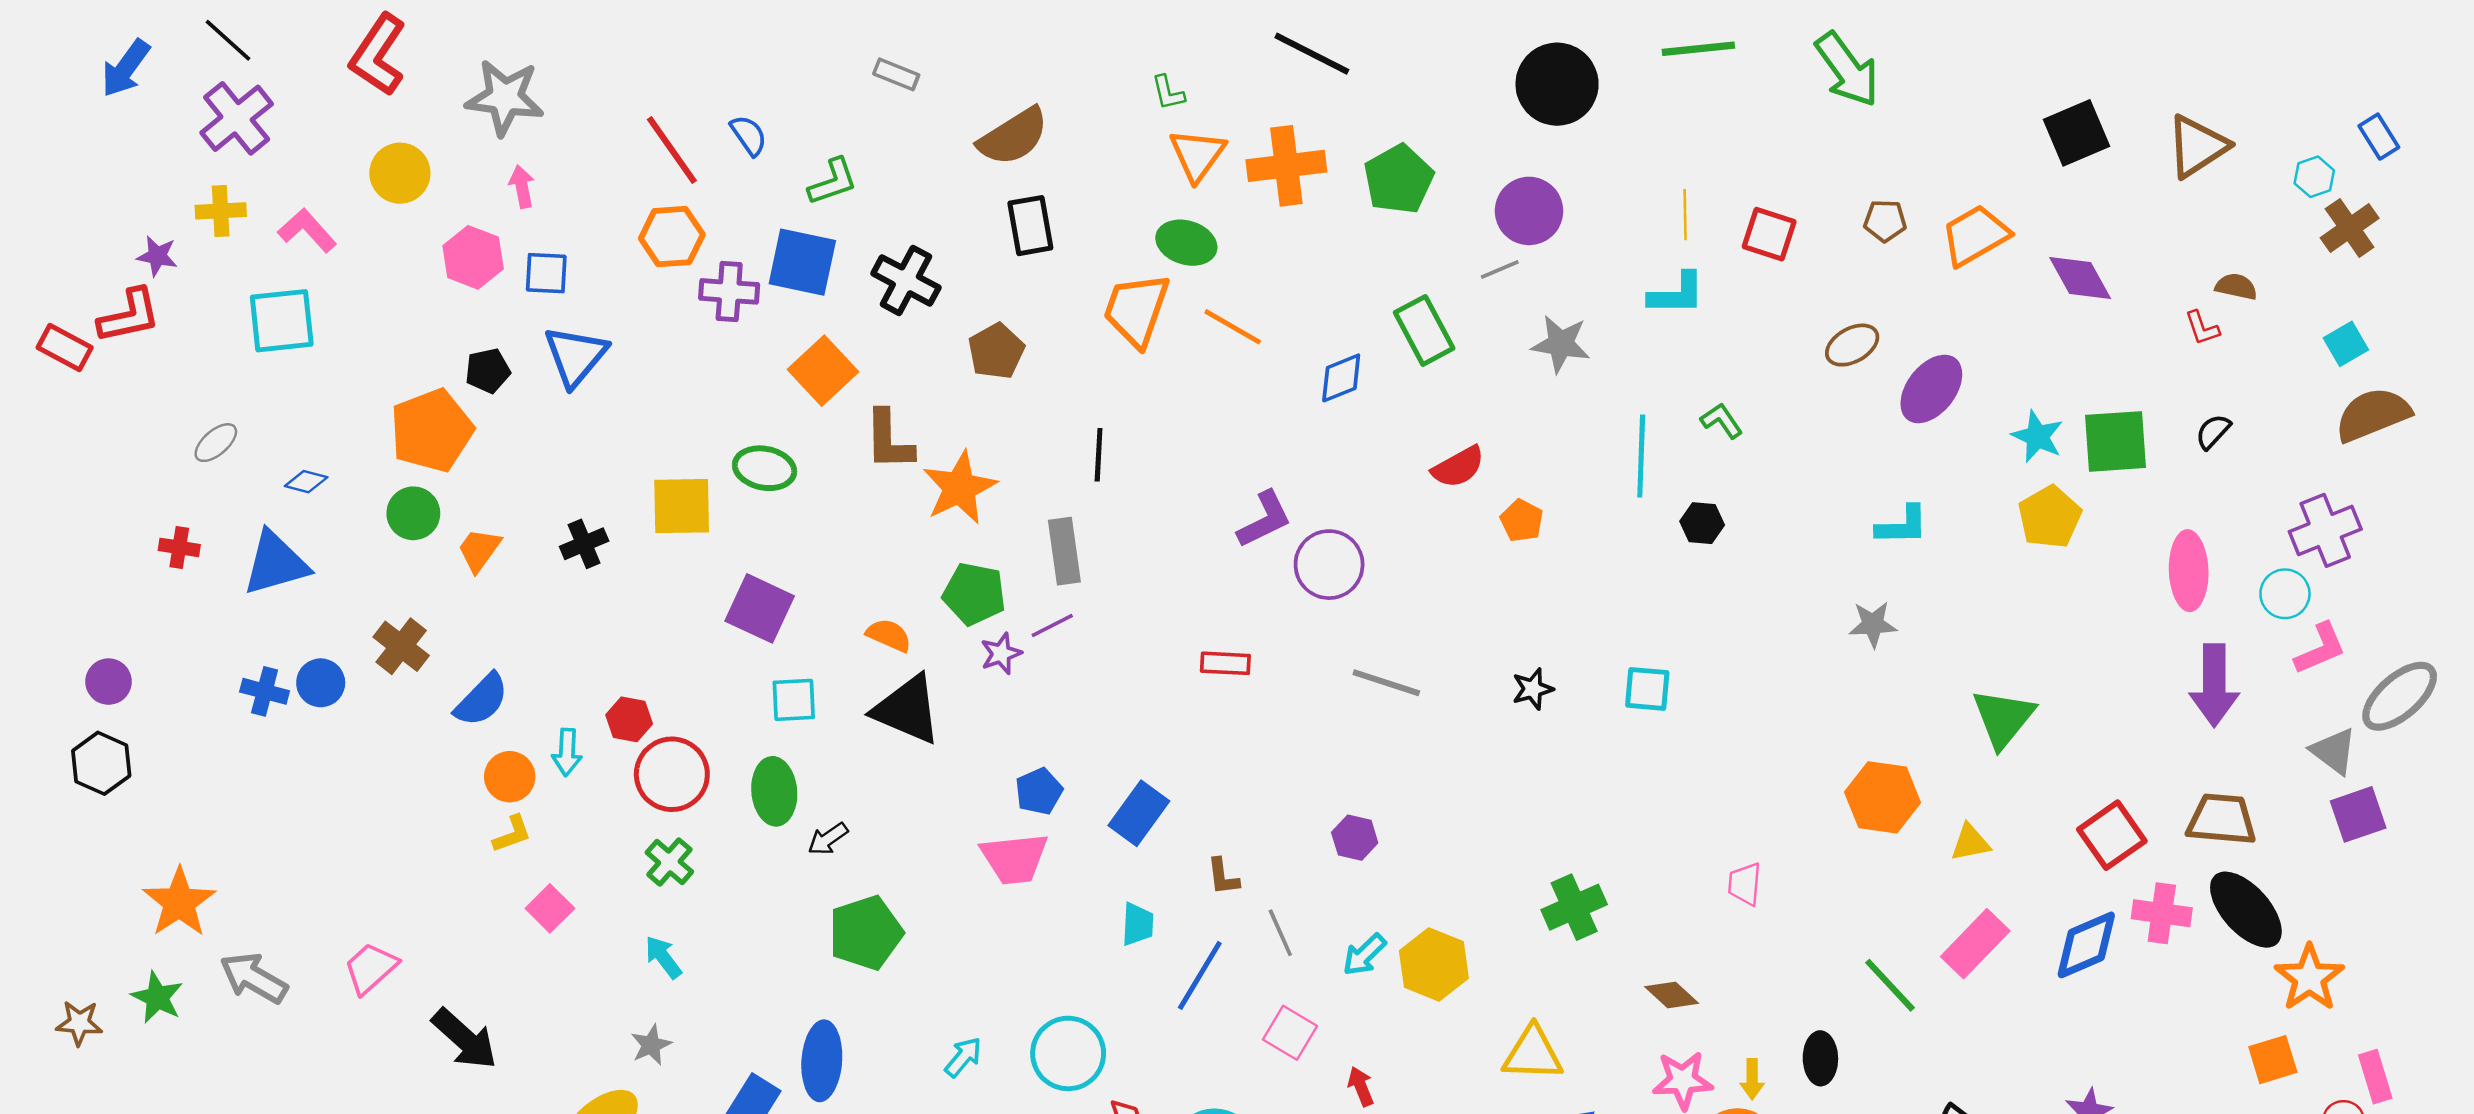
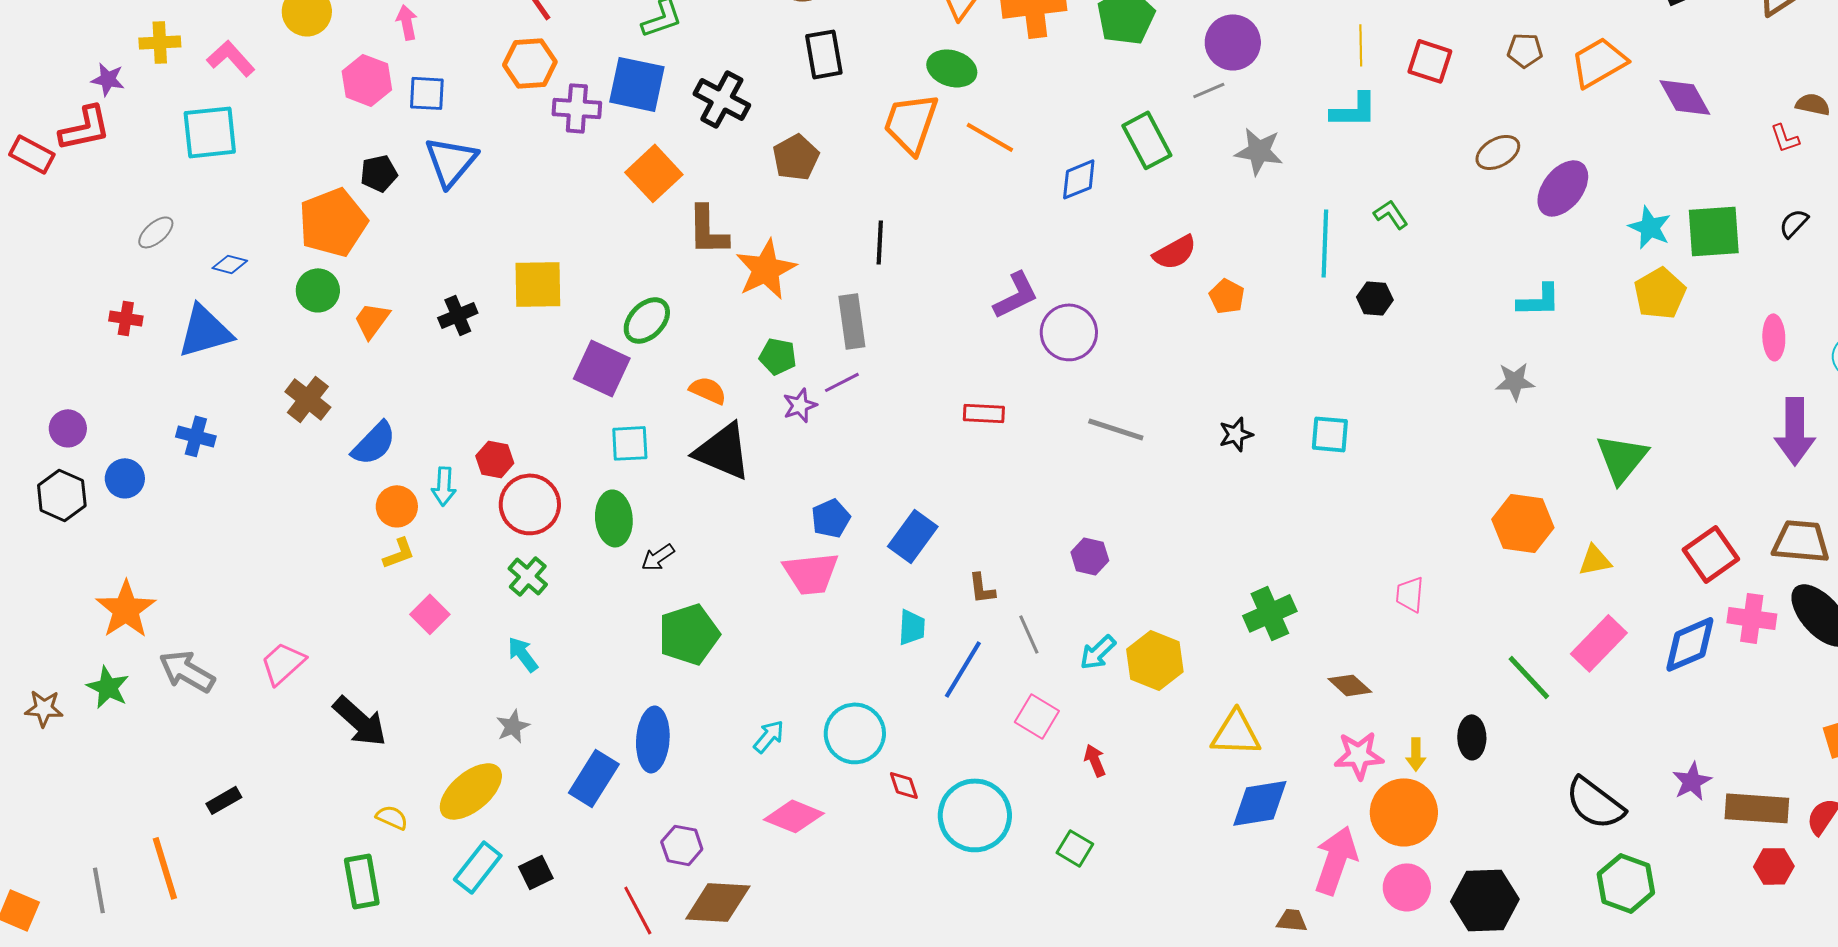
green ellipse: (764, 468) -> (647, 320), moved, turned -57
pink ellipse: (2189, 571) -> (1774, 337), size x0.7
green pentagon: (974, 594) -> (778, 356), size x0.7
blue circle: (321, 683) -> (125, 478), moved

